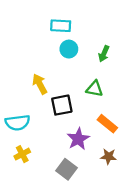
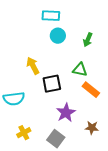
orange rectangle: (107, 124) -> (91, 90), moved
yellow cross: (22, 154) -> (24, 133), moved

